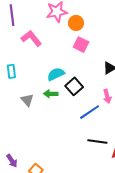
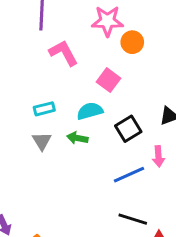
pink square: (81, 45) -> (109, 80), moved
cyan rectangle: (11, 71) -> (44, 109), moved, turned 72
black square: (74, 86) -> (128, 129), moved

